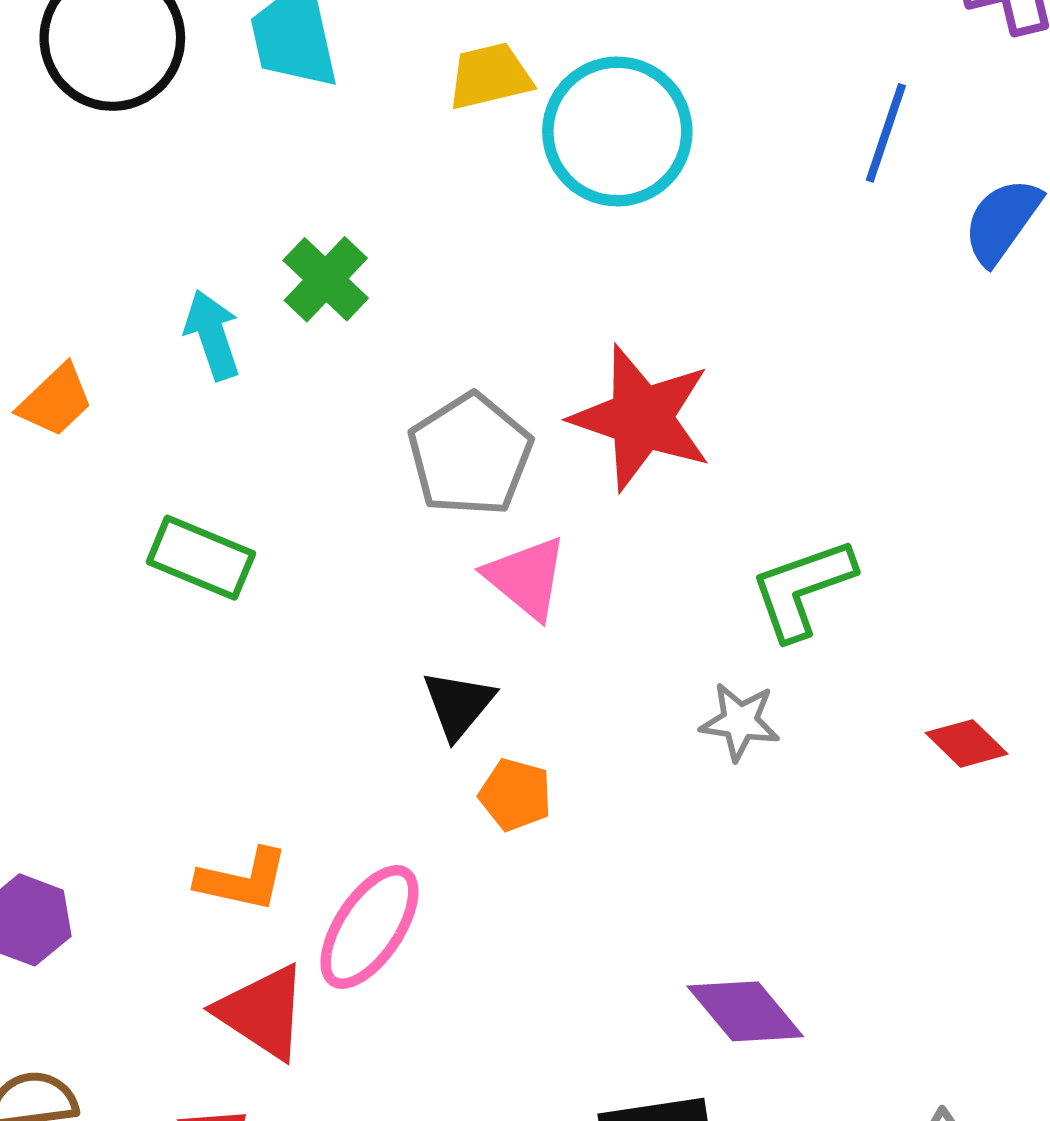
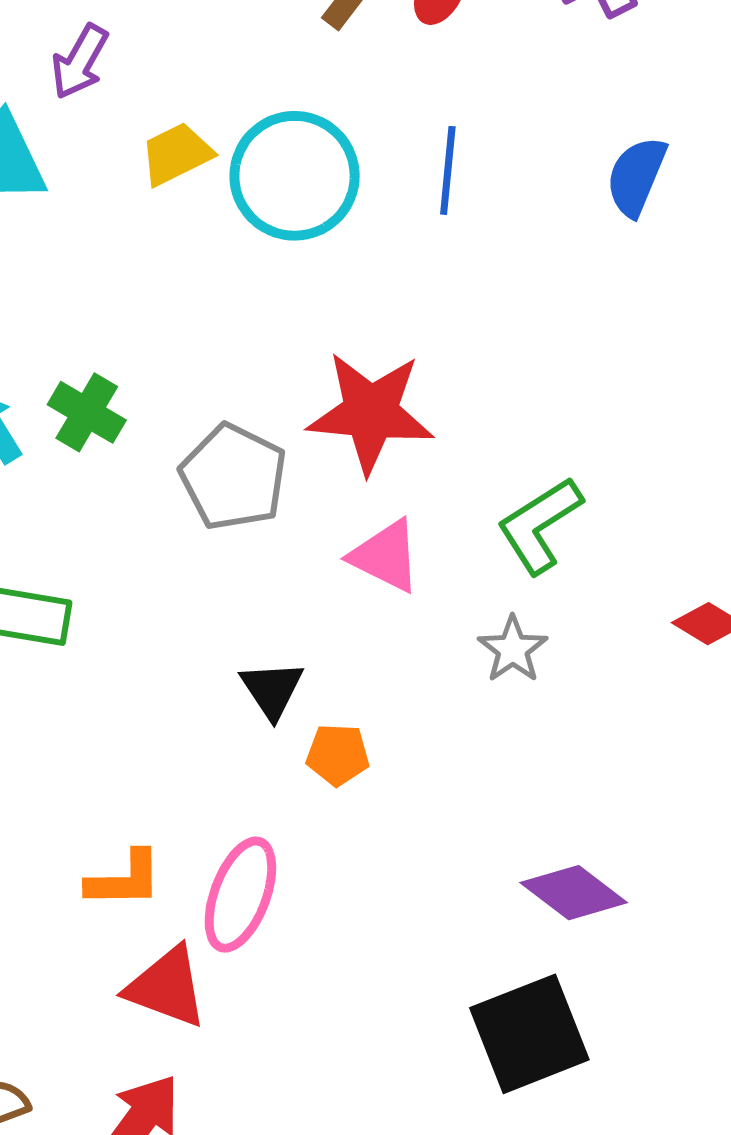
blue line: (886, 133) -> (448, 170), moved
green cross: (326, 279) -> (87, 412), moved
pink triangle: (526, 578) -> (386, 556), moved
gray star: (740, 722) -> (513, 649), turned -30

